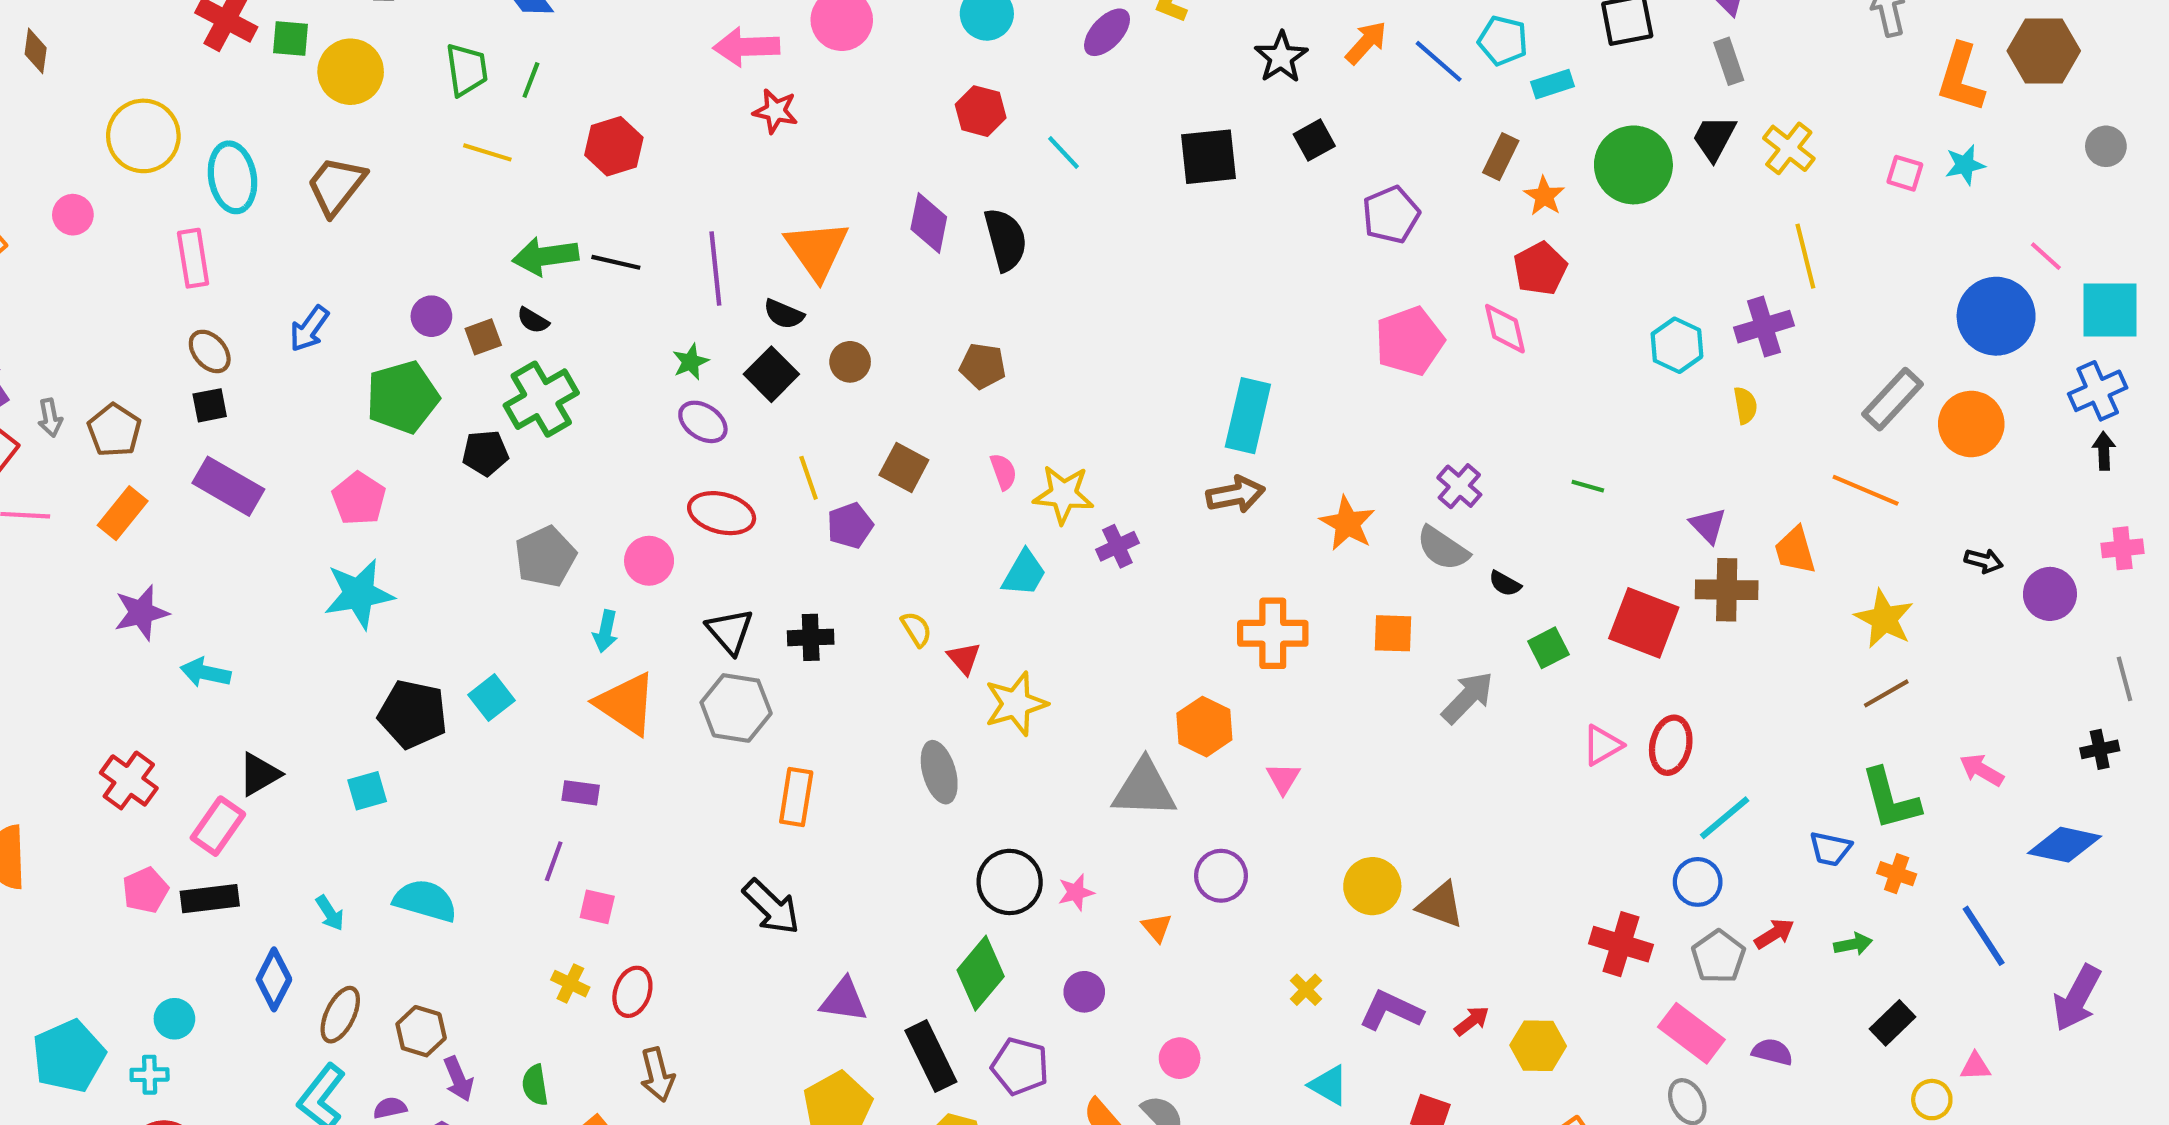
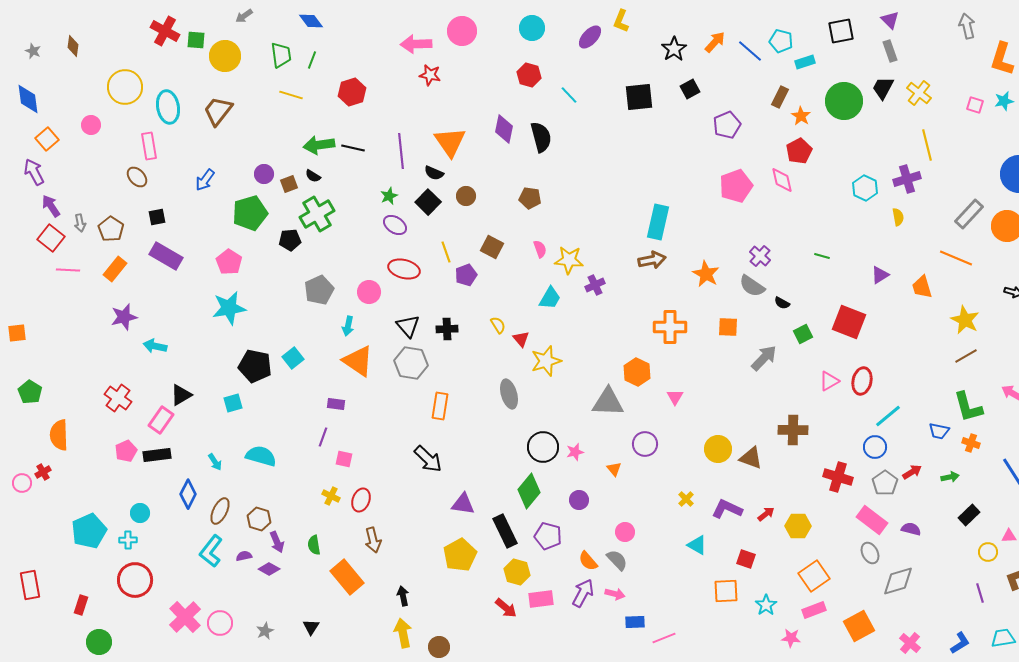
brown ellipse: (210, 351) -> (137, 177), moved
purple triangle: (1708, 526) -> (880, 275), turned 42
brown cross: (1727, 590) -> (793, 430), moved

